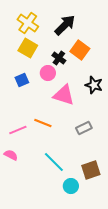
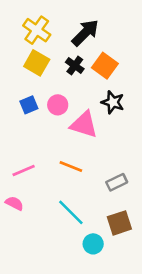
black cross: (59, 58) -> (75, 66), moved
pink circle: (48, 73) -> (58, 105), moved
black star: (94, 85) -> (113, 102), moved
orange line: (43, 123) -> (71, 167), moved
gray rectangle: (84, 128) -> (117, 182), moved

